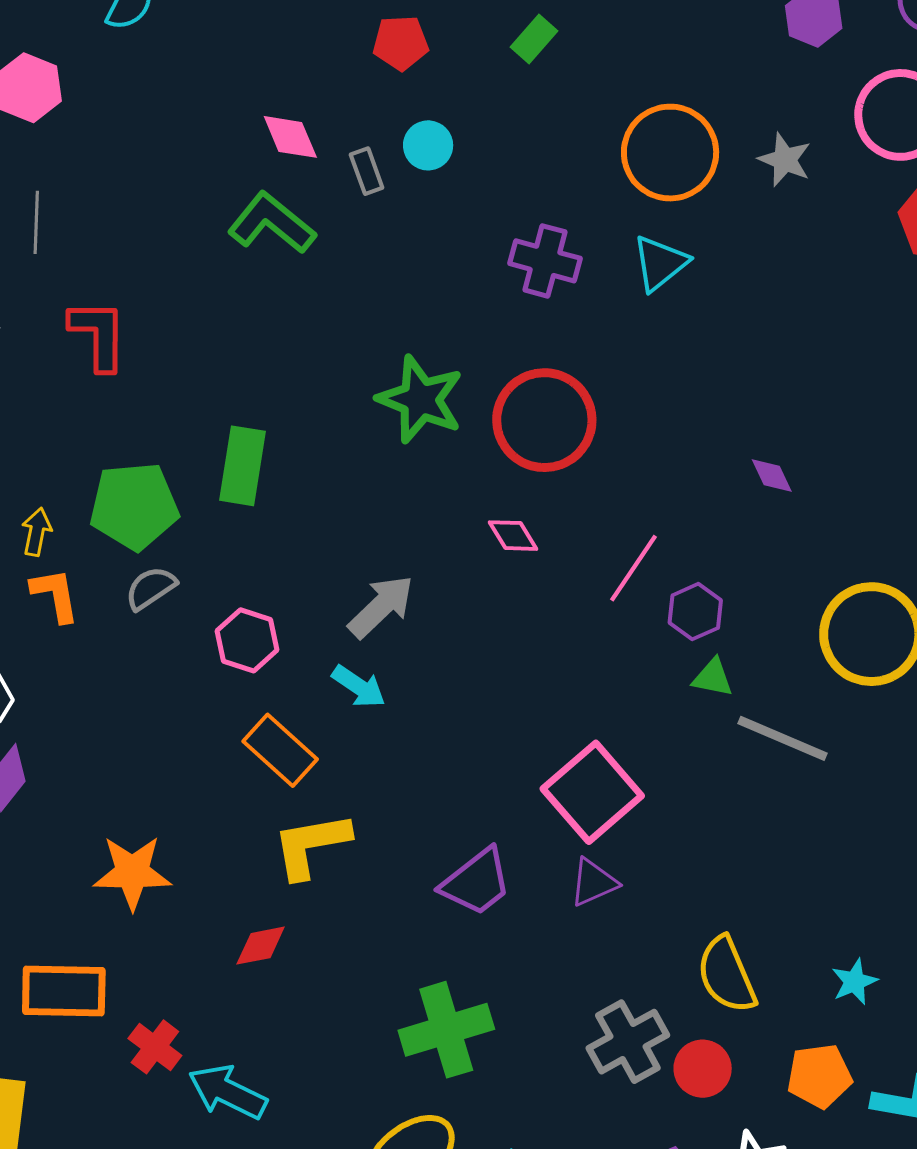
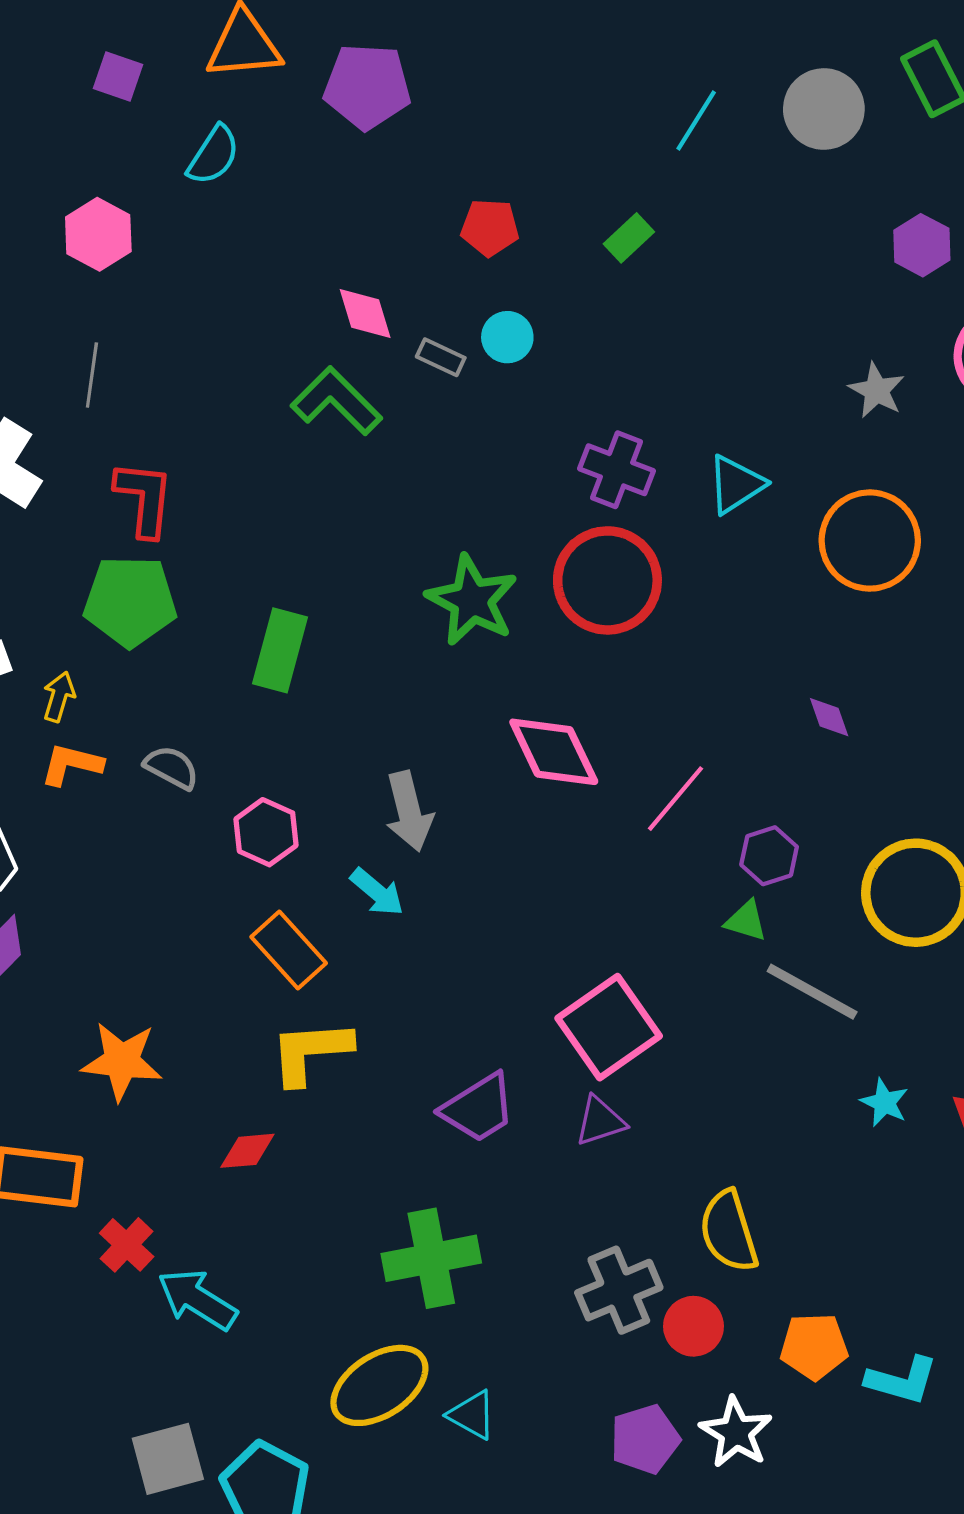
orange circle: (670, 153) -> (870, 541), moved
gray rectangle: (367, 171) -> (441, 357), turned -51
red circle: (544, 420) -> (607, 580), moved
green pentagon: (134, 506) -> (130, 601), moved
pink diamond: (513, 536) -> (554, 752), size x1.8
gray semicircle: (151, 588) -> (172, 767), turned 56
orange L-shape: (55, 595) -> (72, 764), turned -72
gray arrow: (381, 607) -> (409, 811), turned 114
purple hexagon: (695, 612) -> (769, 856), moved
cyan star: (854, 982) -> (884, 1103), moved, turned -30

